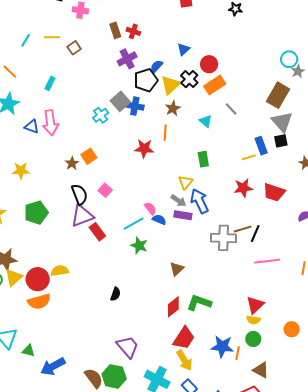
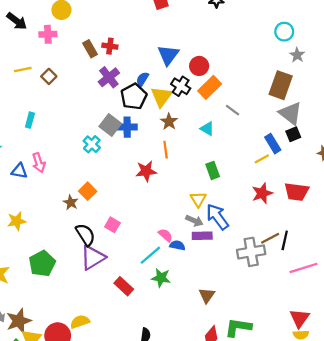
blue triangle: (184, 49) -> (168, 55), size x1.5
cyan circle: (289, 59) -> (284, 32), moved
pink arrow: (50, 123) -> (39, 163), size x0.7
red rectangle: (97, 232) -> (124, 286), moved

